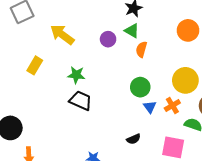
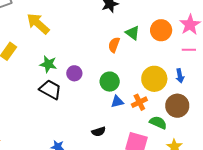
green triangle: (132, 31) -> (133, 33), moved
purple circle: (108, 39) -> (74, 73), moved
blue triangle: (150, 107) -> (117, 102), turned 48

